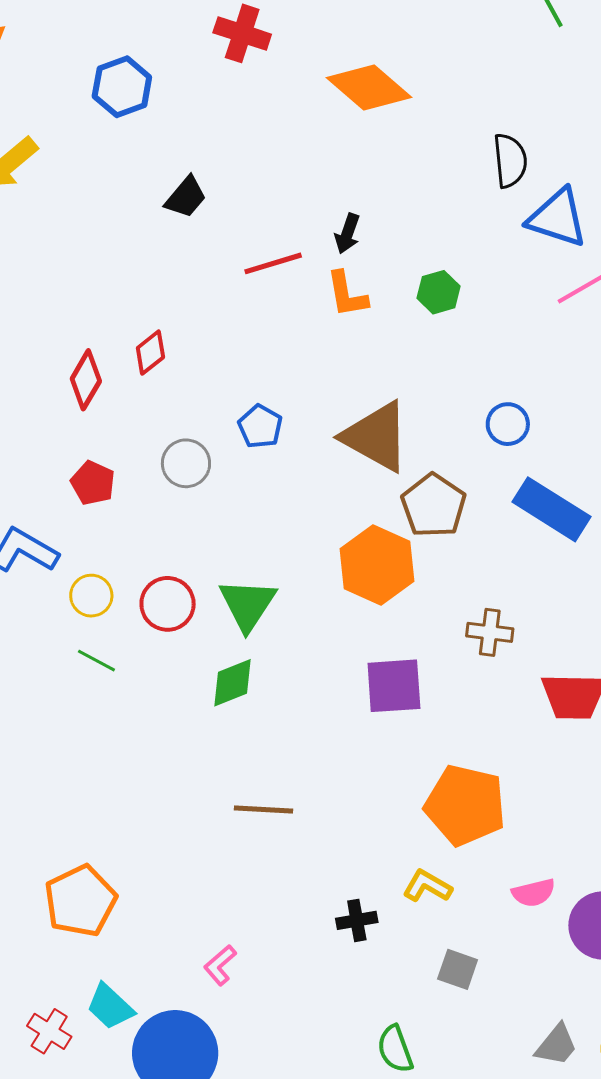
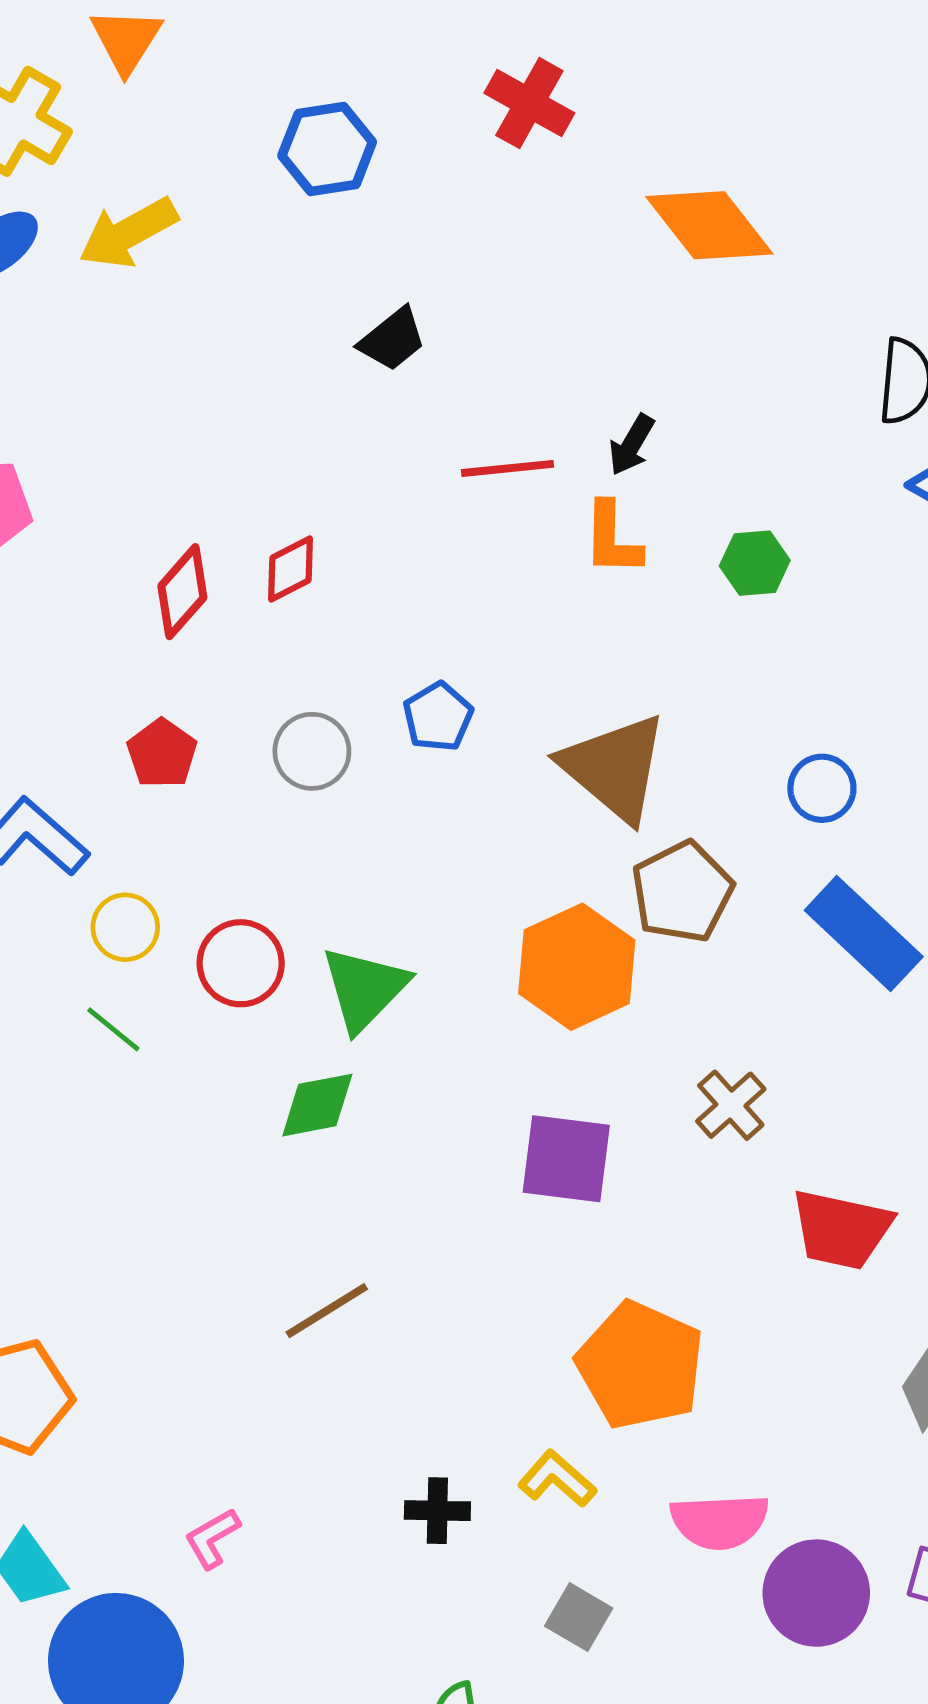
brown cross: (490, 632) -> (731, 1105), turned 30
brown line: (263, 810) -> (327, 1311), turned -46
pink semicircle: (534, 893) -> (720, 1521), size x1.4

